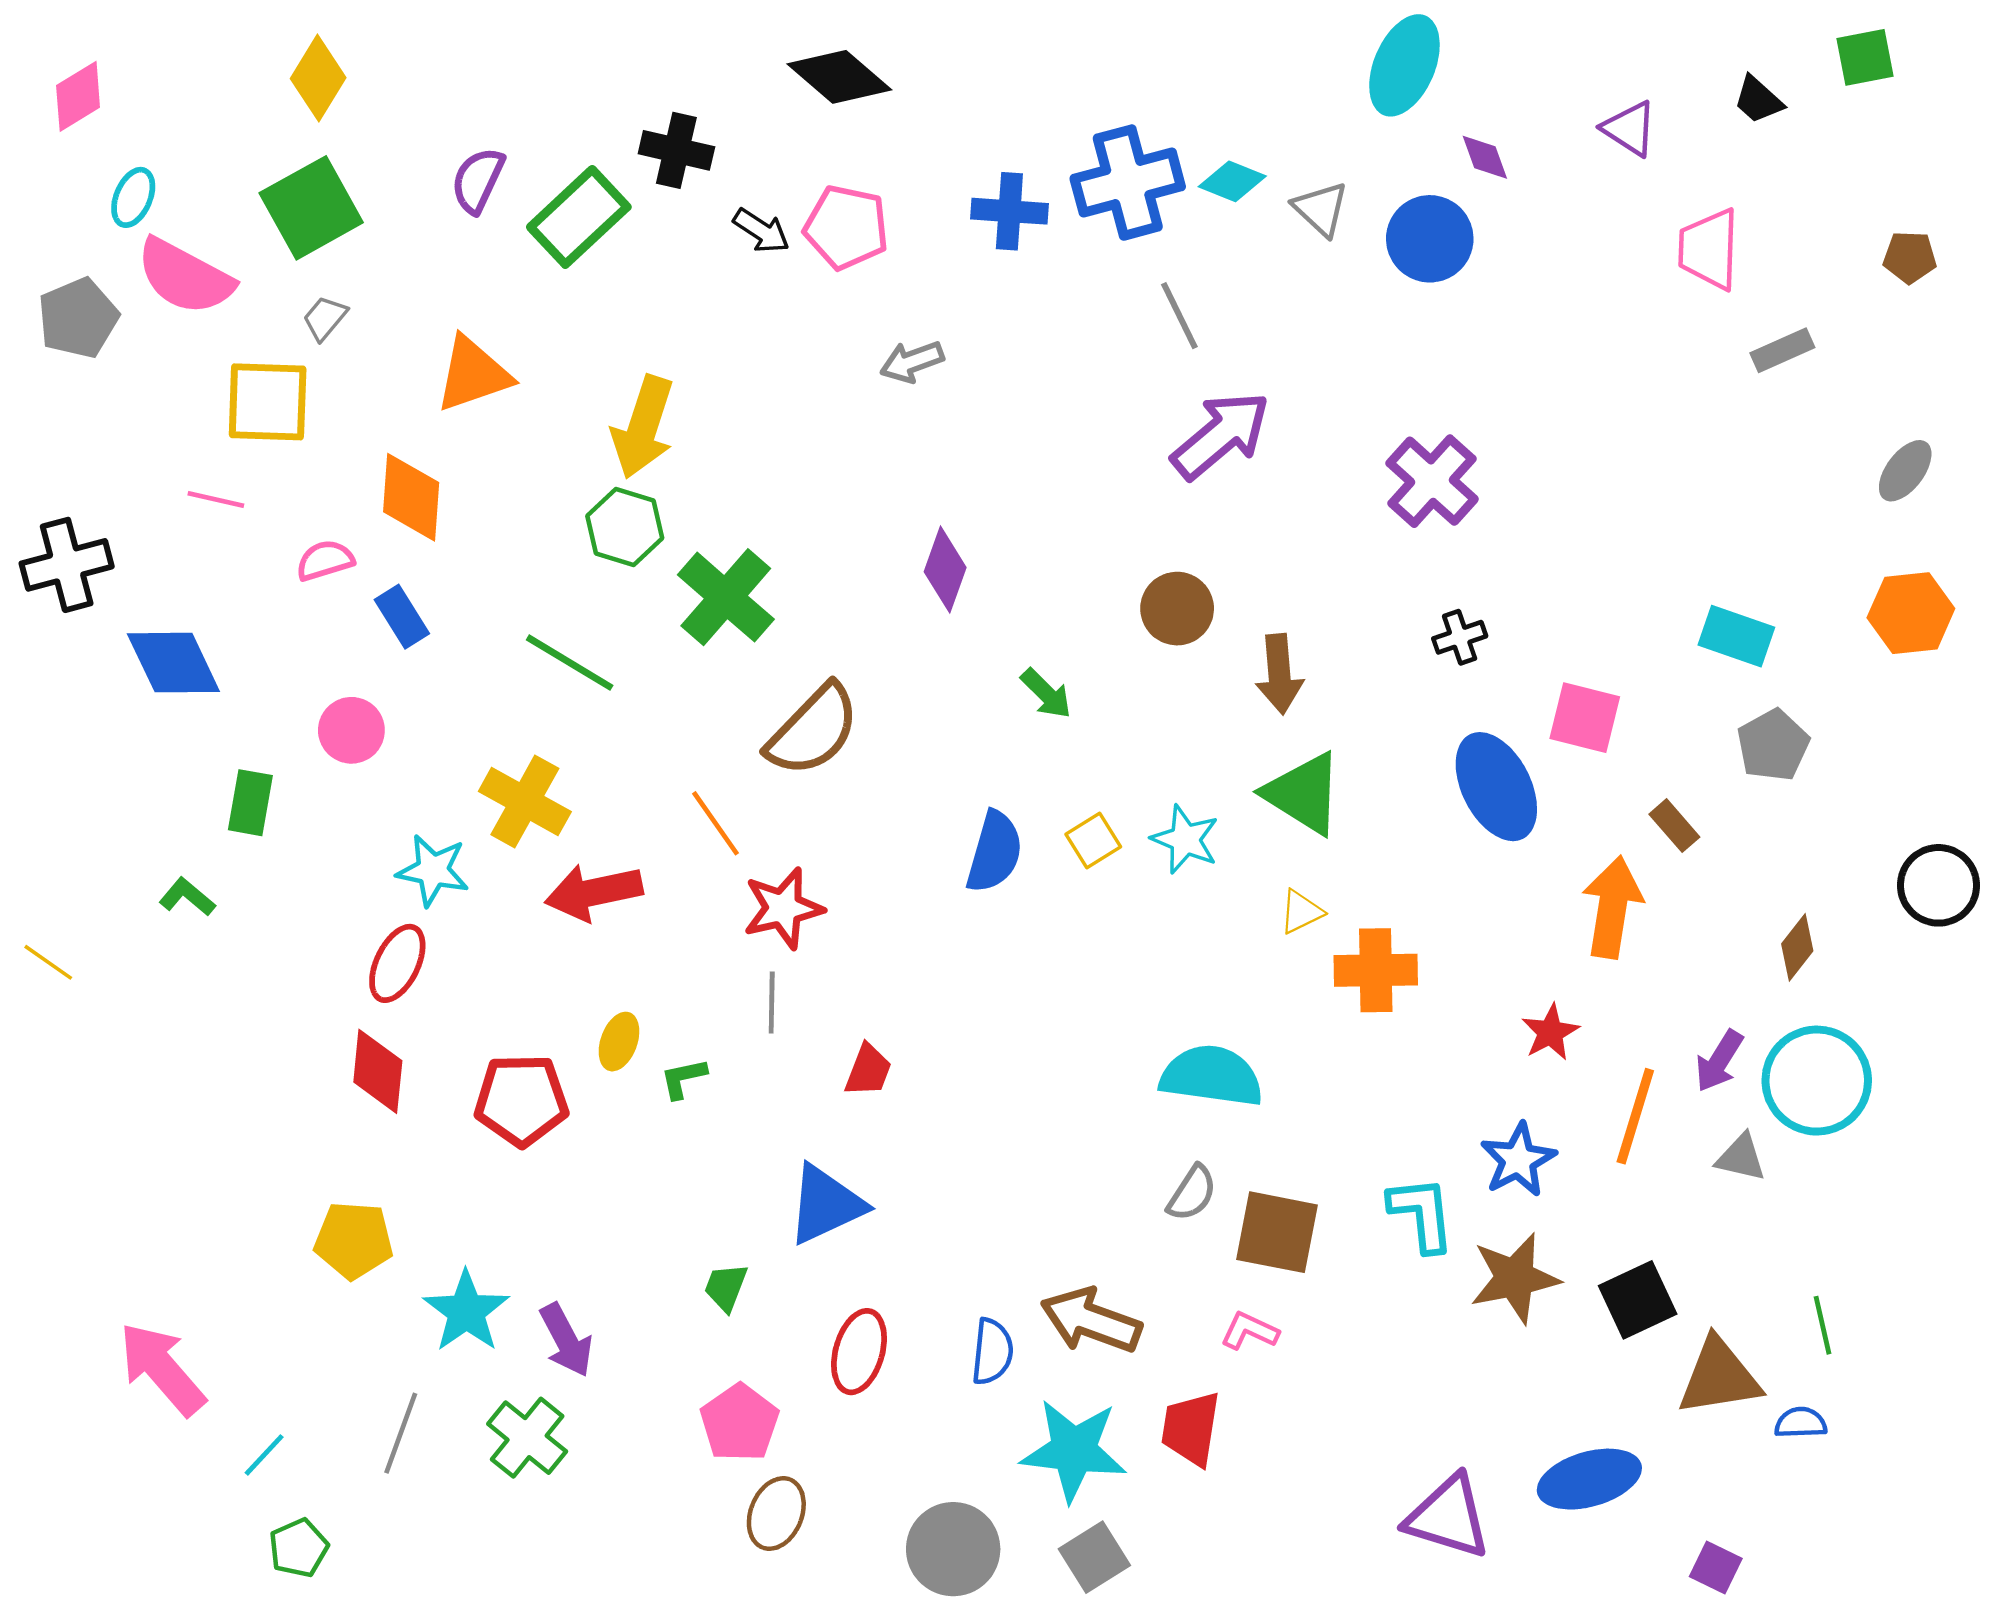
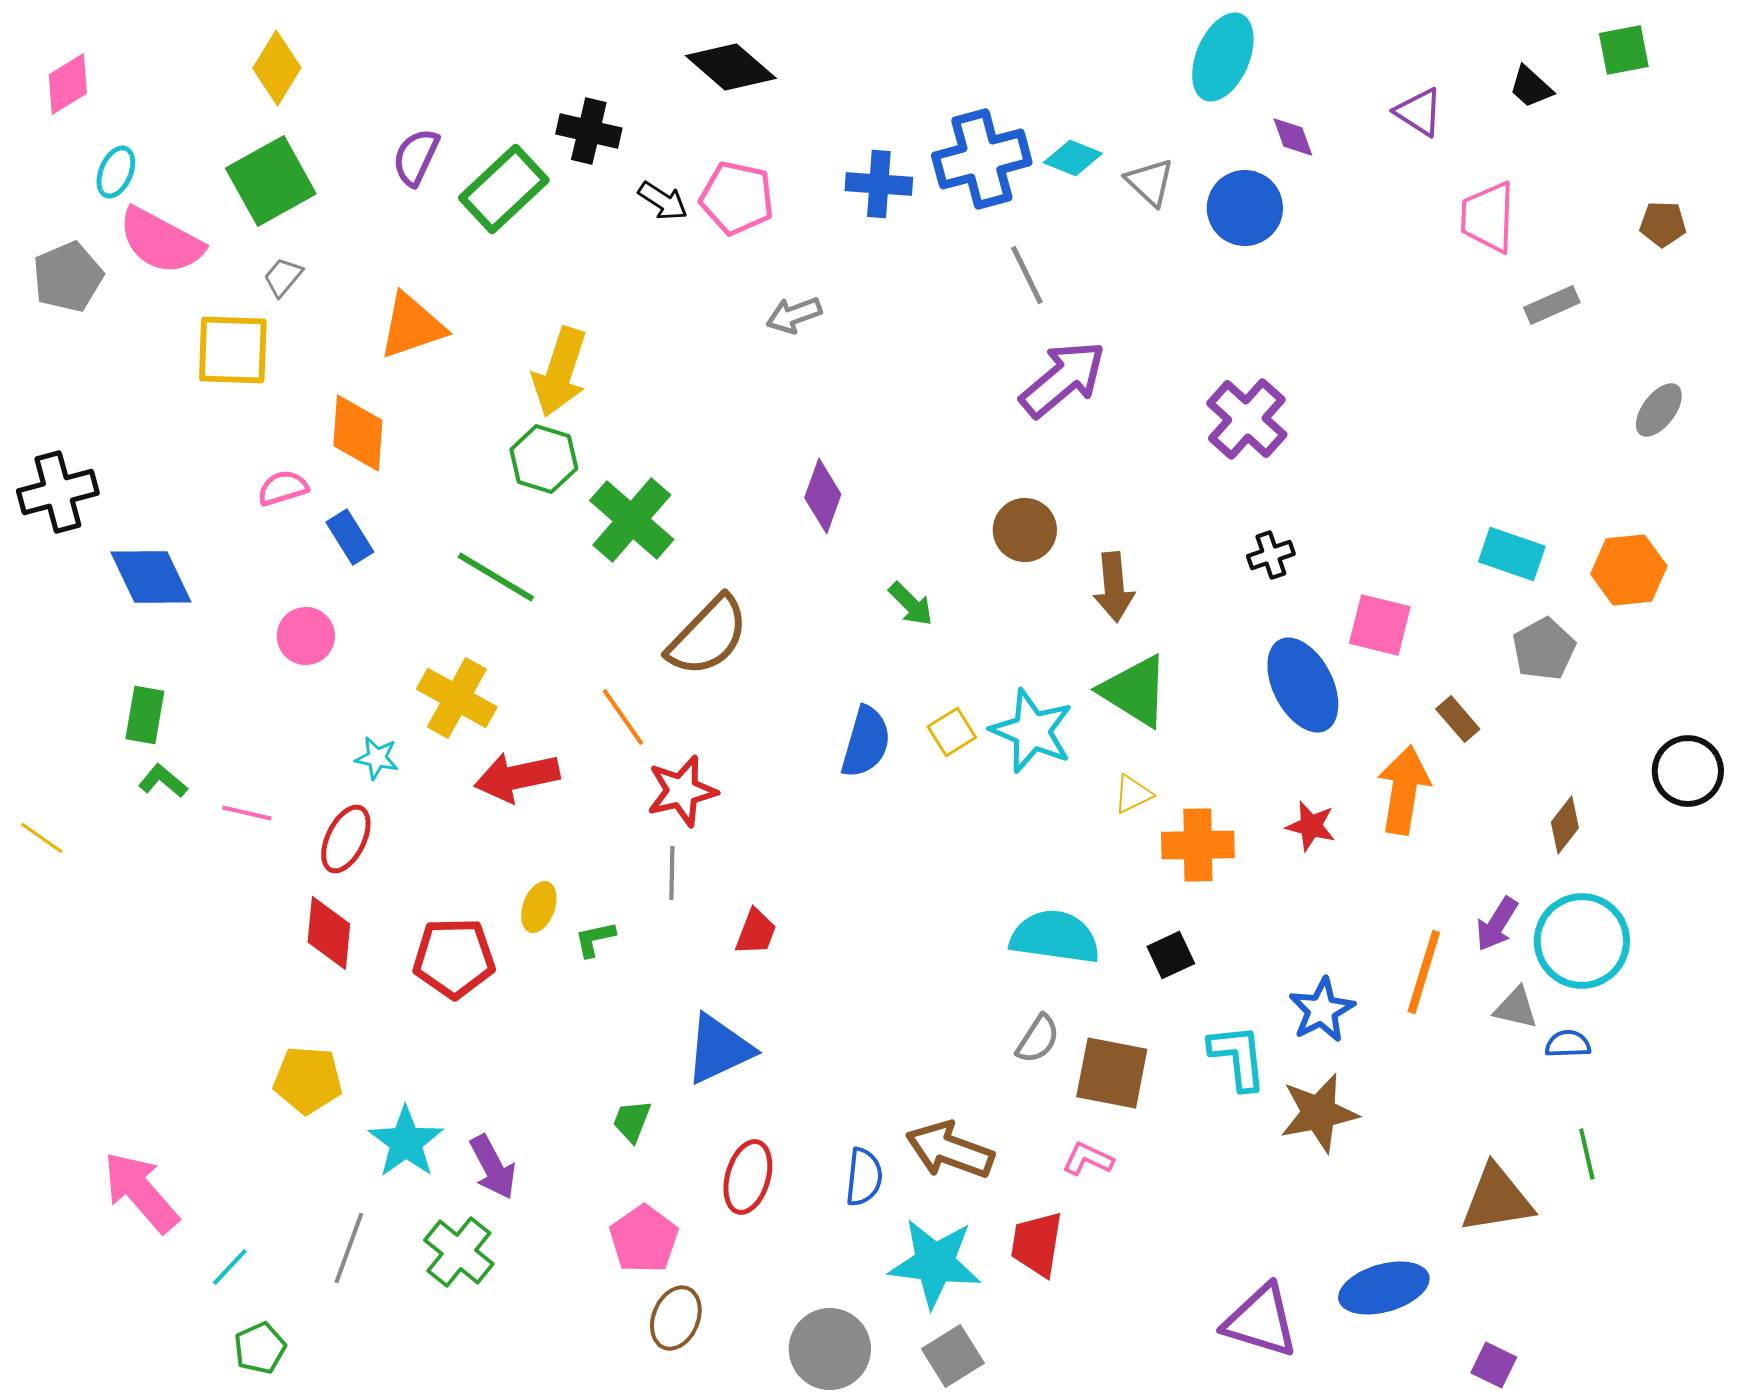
pink line: (216, 499) -> (247, 813), moved
orange hexagon: (1911, 613) -> (1629, 570), moved
green rectangle: (250, 803) -> (145, 715), moved
cyan star: (1185, 839) -> (1032, 731), size x1.4
cyan star: (433, 870) -> (377, 758), size x0.7
red star: (1550, 1032) -> (1311, 826), moved, turned -30
black square: (1638, 1300) -> (1171, 955), moved, size x0.7
blue semicircle: (1801, 1423) -> (1568, 1044), moved

